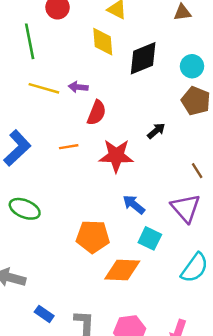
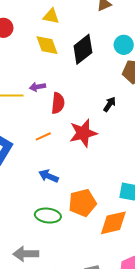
blue arrow: (134, 204) -> (49, 176), moved
green ellipse: (25, 209) -> (48, 216), moved

